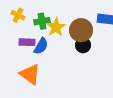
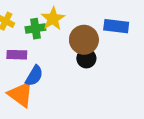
yellow star: (56, 27) -> (53, 19), moved
blue semicircle: (41, 46) -> (34, 76), moved

